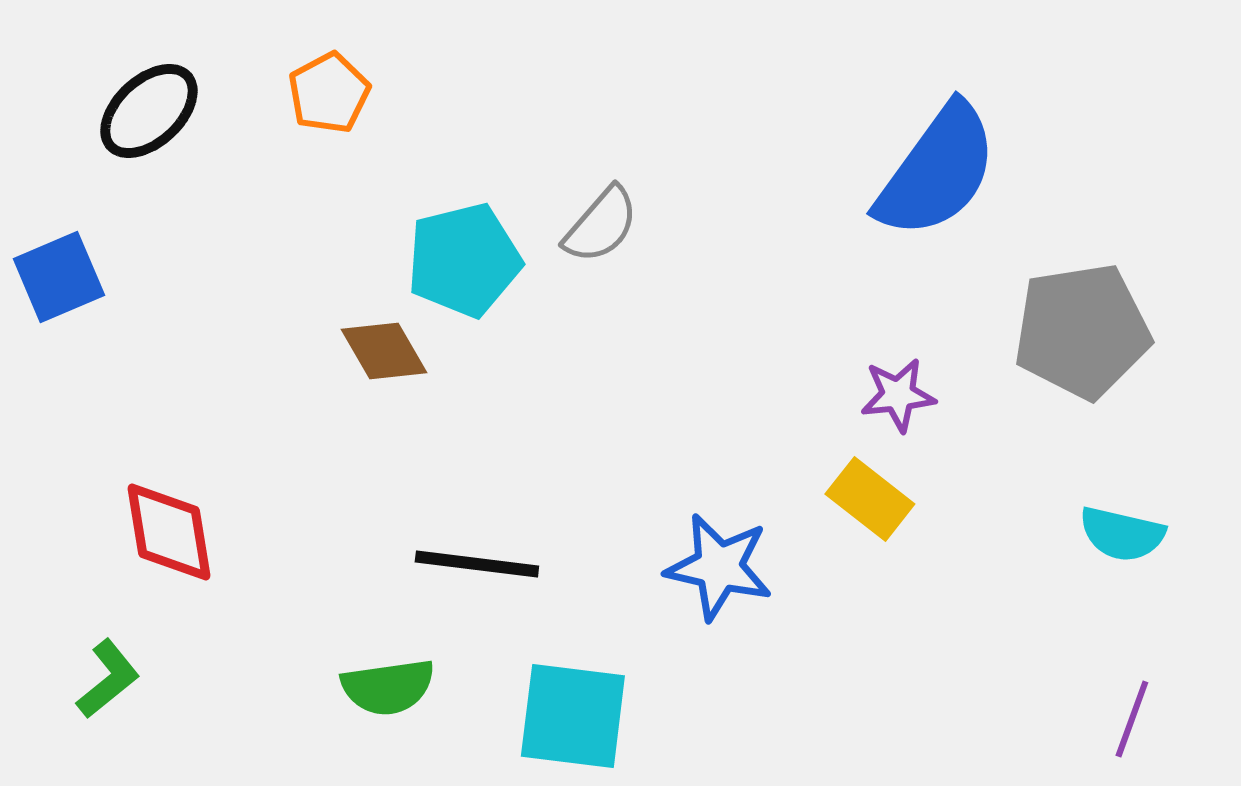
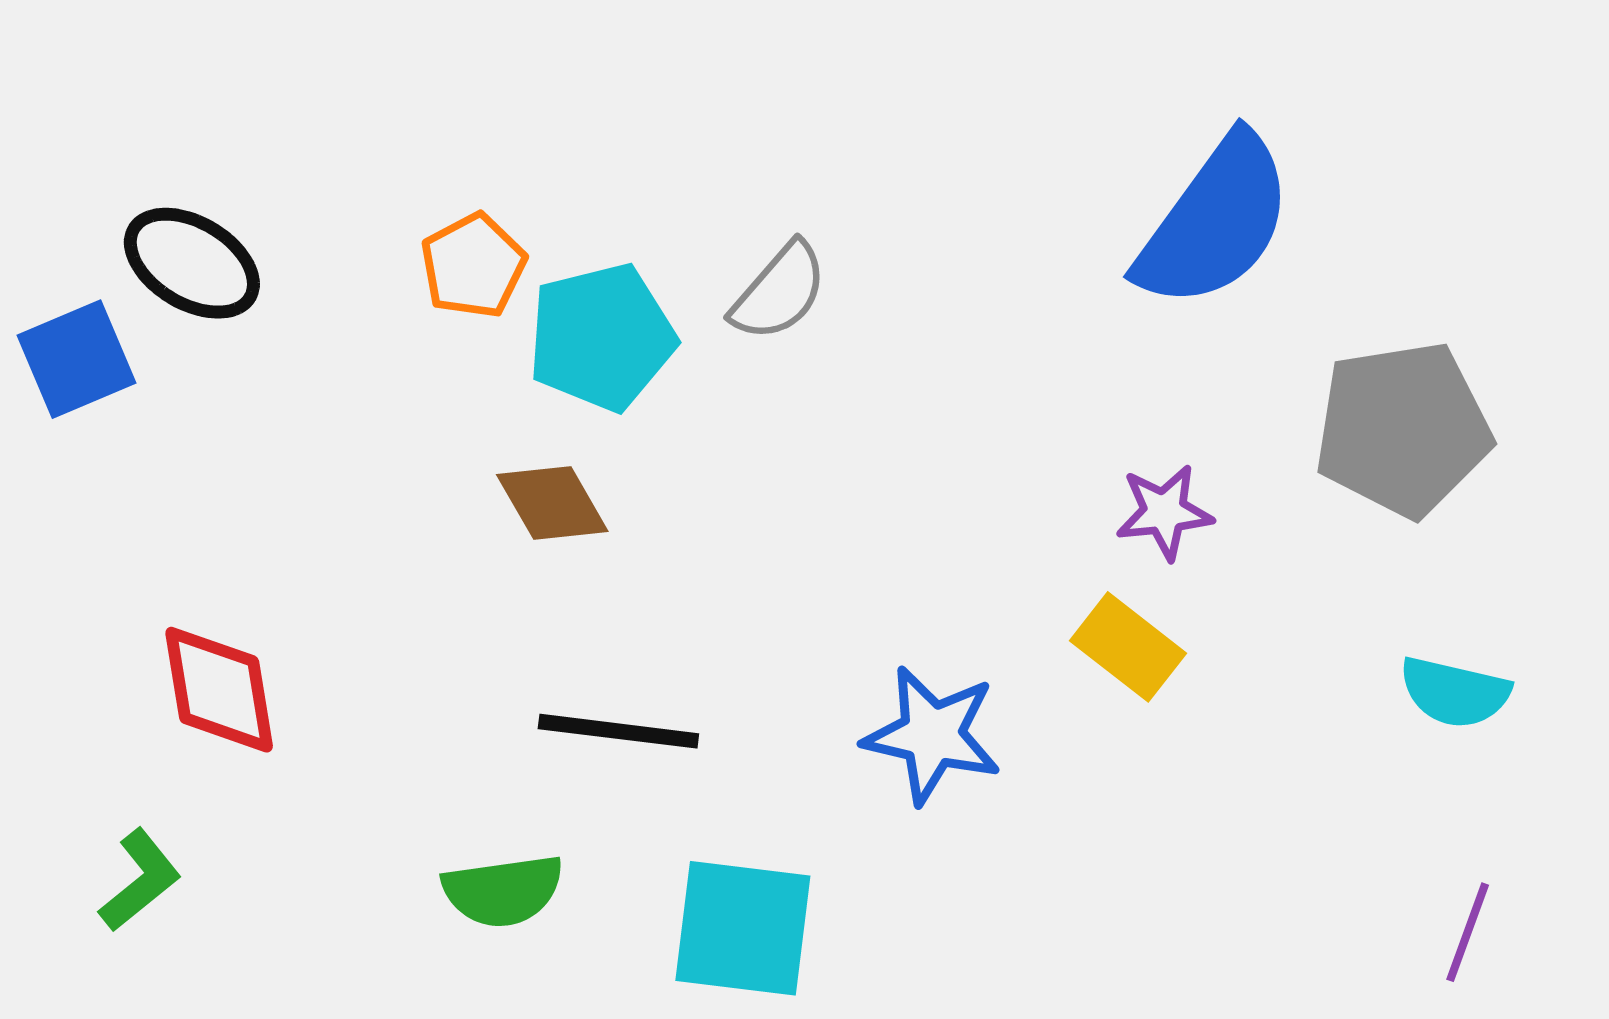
orange pentagon: (329, 93) -> (473, 266), moved
black ellipse: (149, 111) -> (192, 263), moved, turned 74
brown diamond: (384, 351) -> (552, 503), moved

